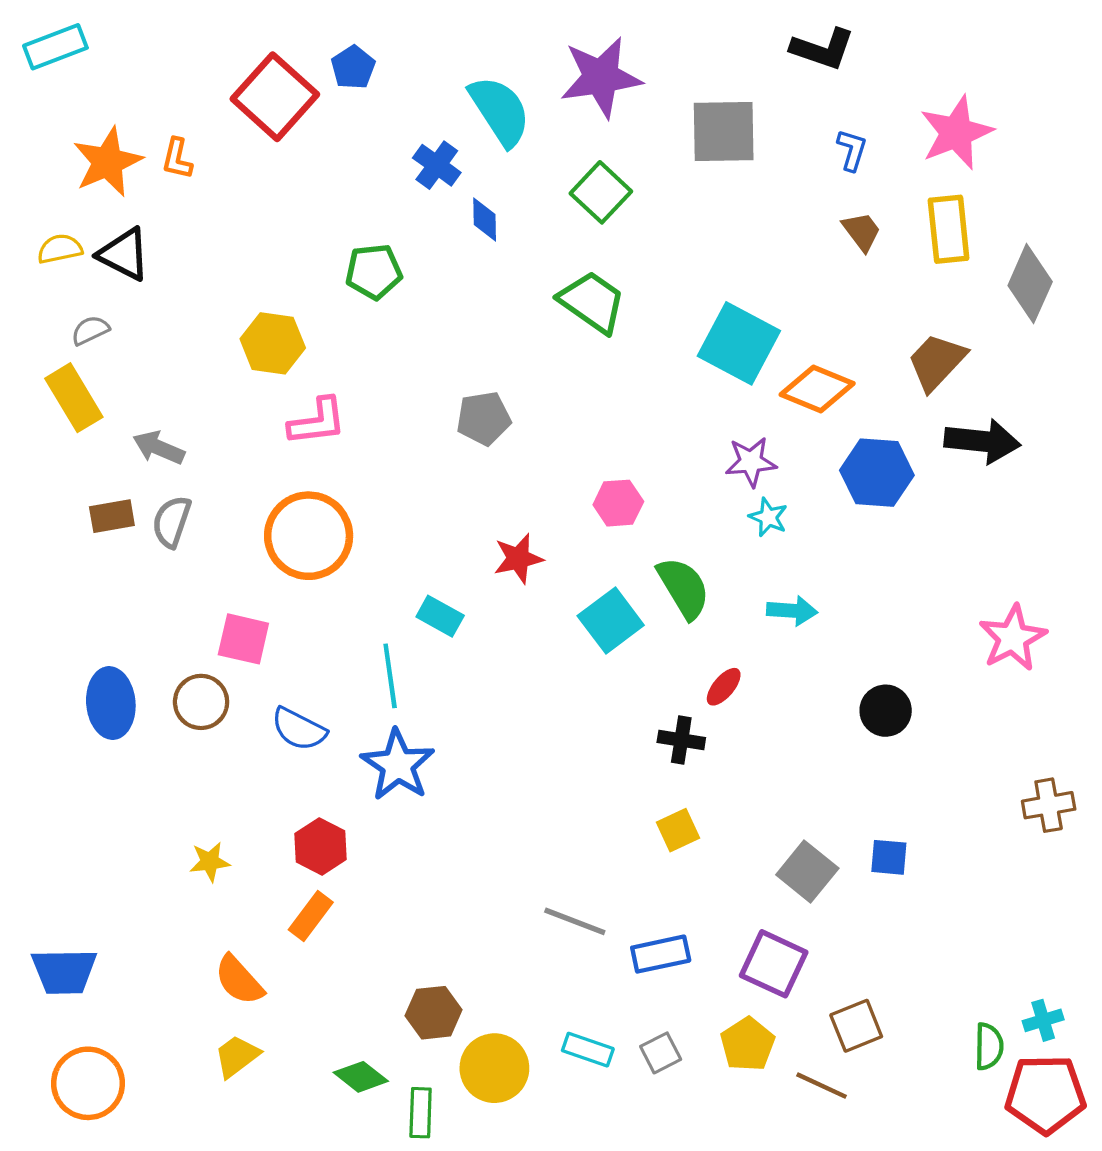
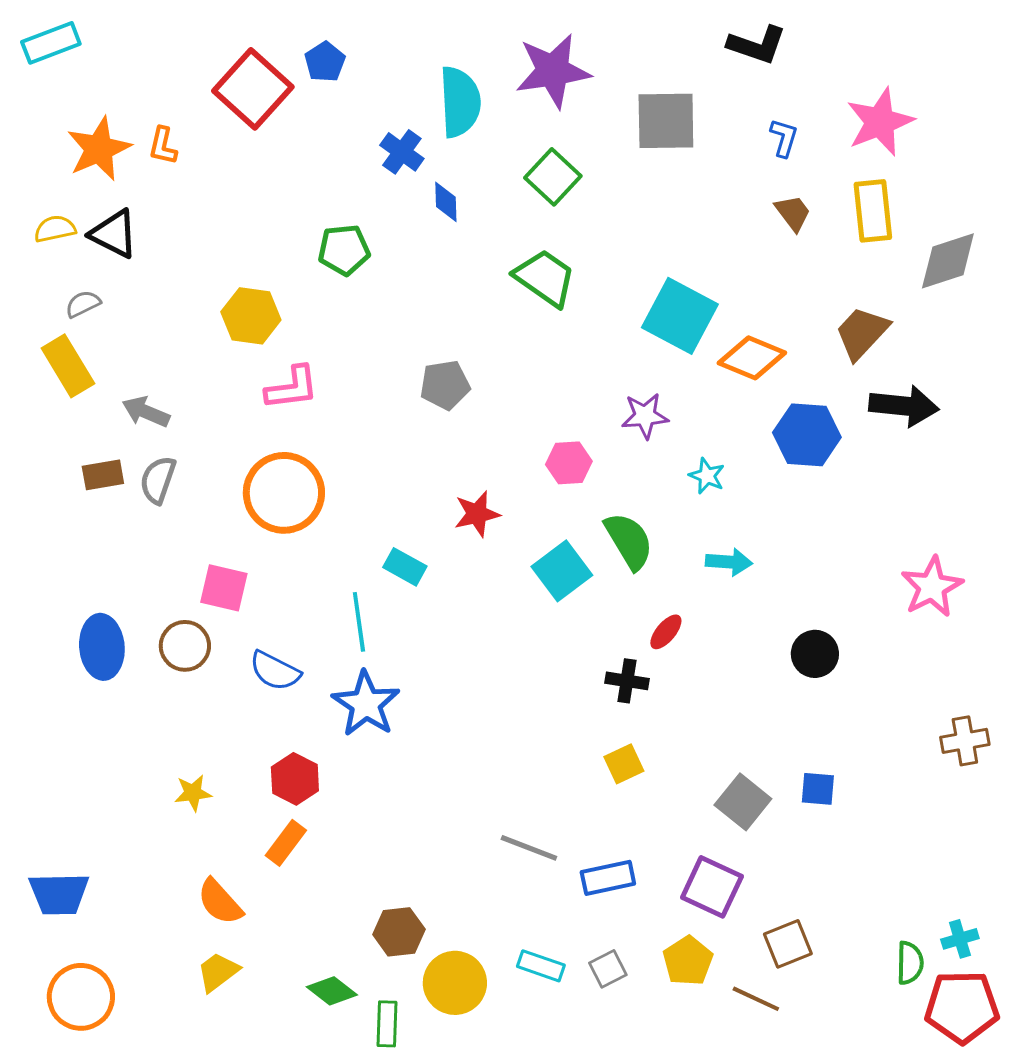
cyan semicircle: (500, 111) -> (460, 102), turned 30
gray diamond: (1030, 284) -> (948, 261), turned 48
purple star: (751, 462) -> (645, 416), moved

